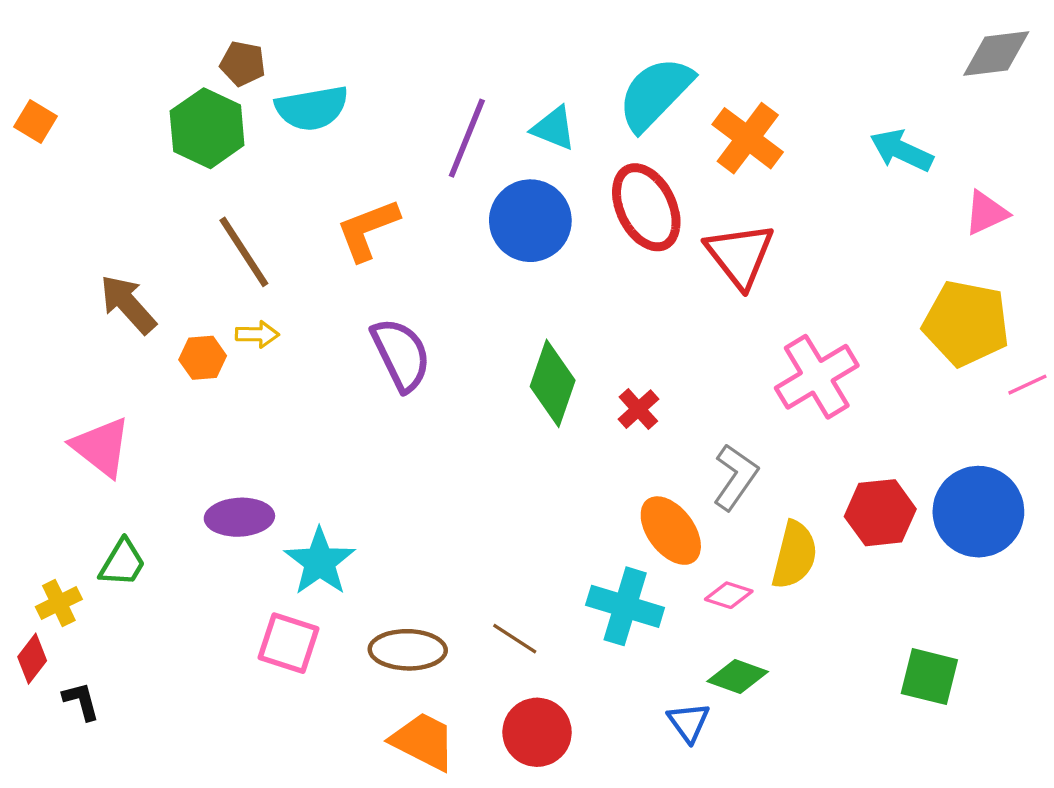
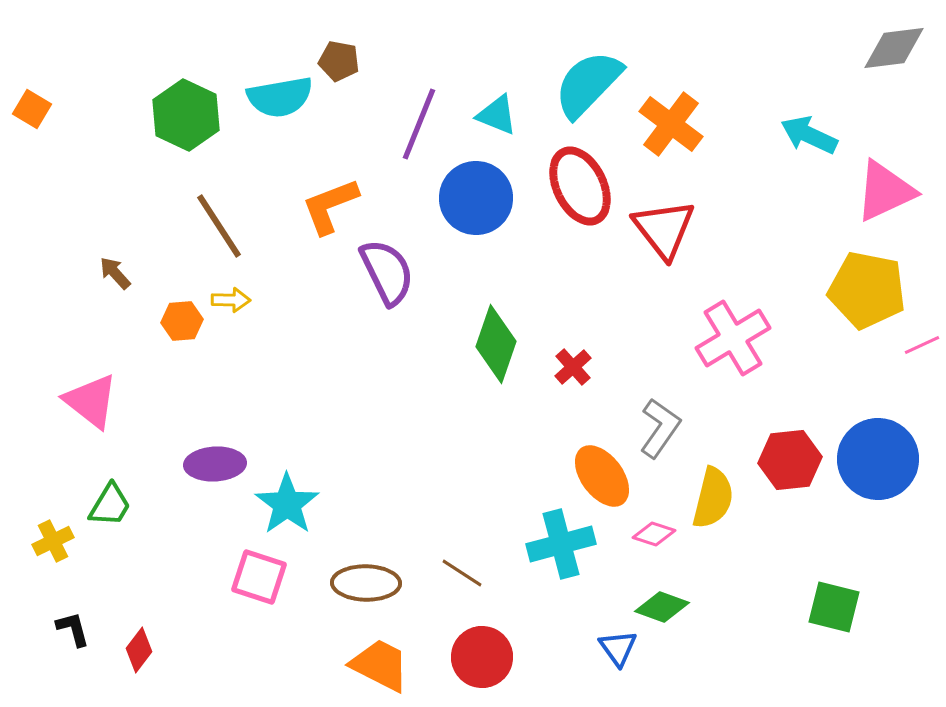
brown pentagon: (243, 64) -> (339, 61), moved
pink triangle: (986, 213) -> (885, 191), size x1.5
brown arrow: (128, 304) -> (115, 273), size x0.6
purple semicircle: (401, 354) -> (387, 272), moved
cyan cross: (625, 606) -> (561, 544), turned -32
red diamond: (32, 659) -> (139, 650), moved

